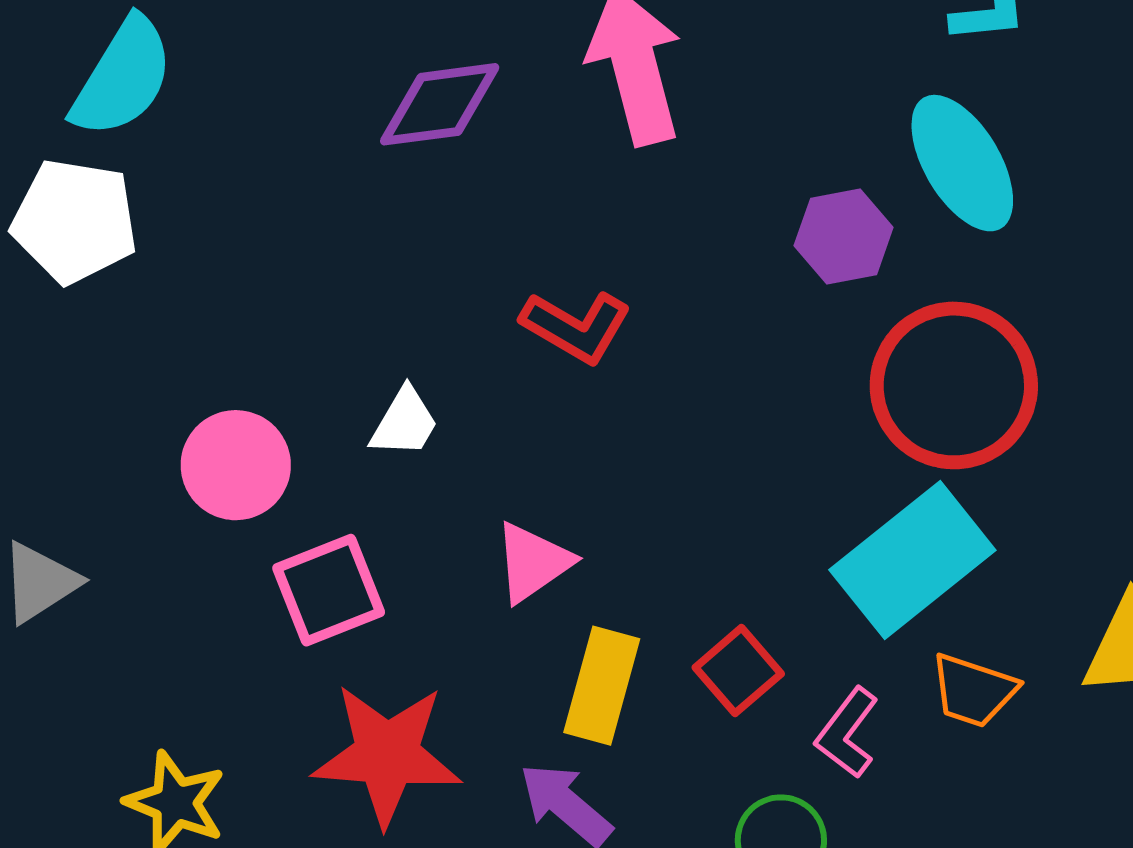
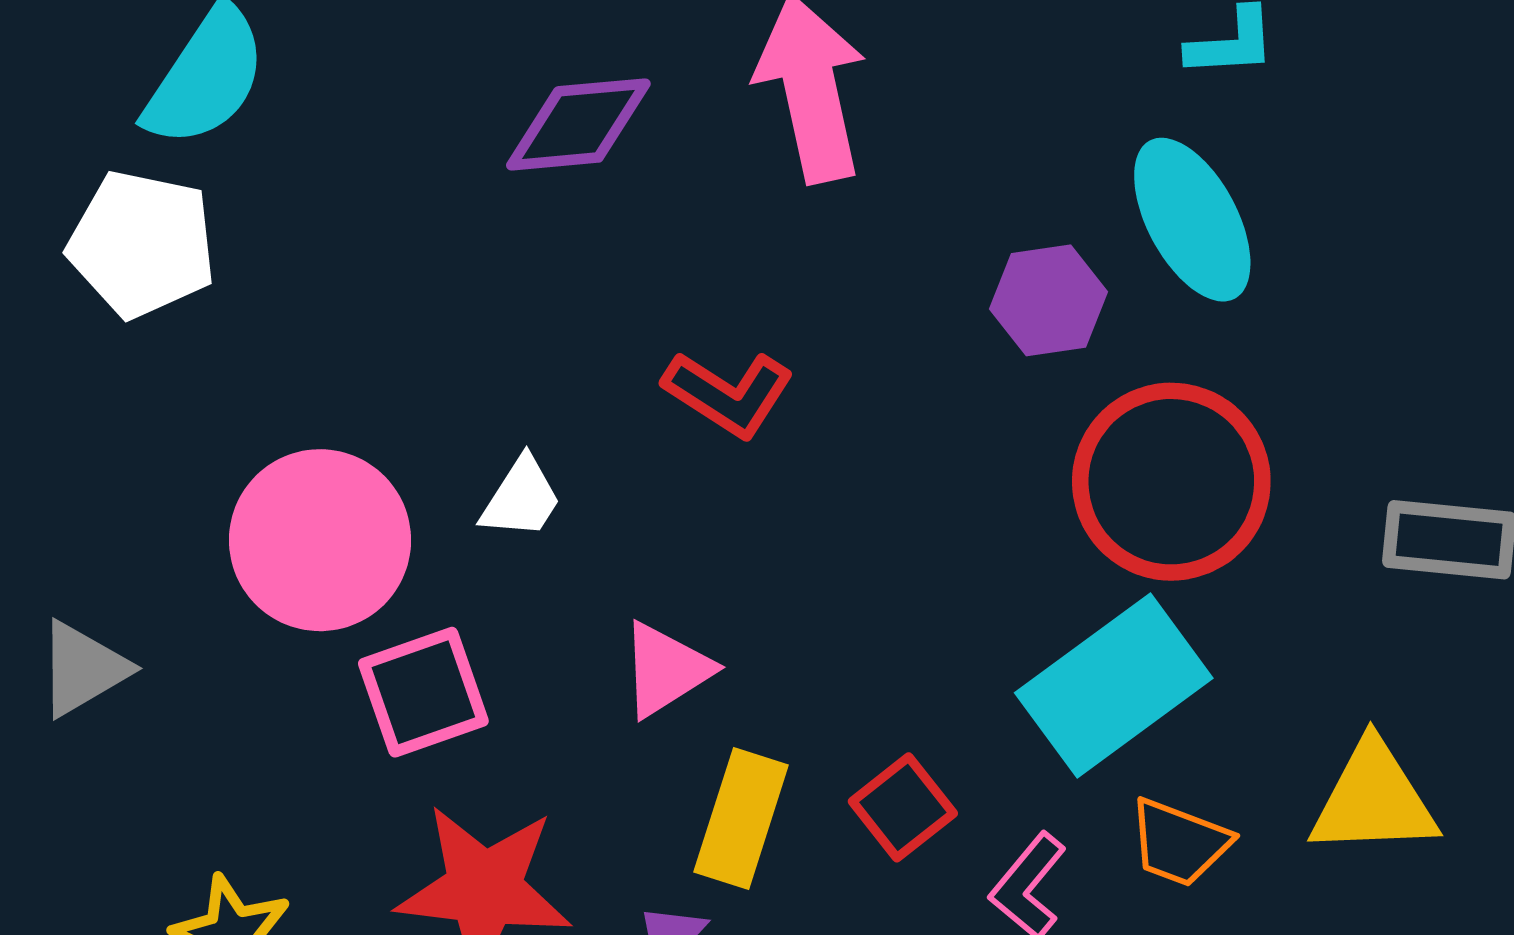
pink circle: (236, 465) -> (320, 540), size x1.4

